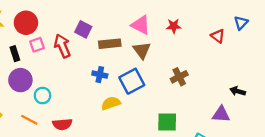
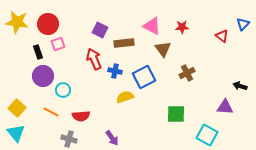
red arrow: (62, 46) -> (94, 59), moved
brown triangle: (142, 50) -> (163, 49), moved

